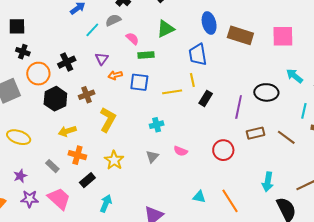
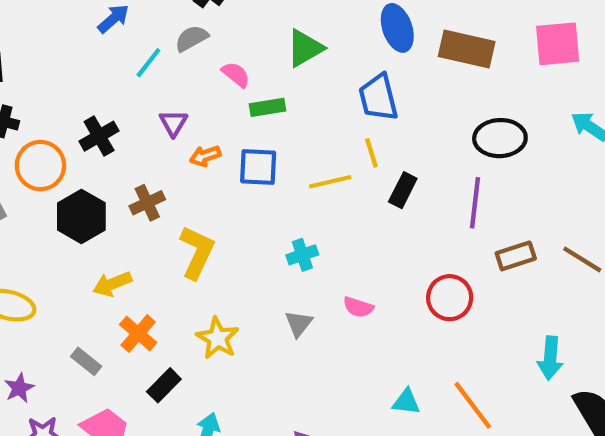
black ellipse: (266, 92) -> (500, 138), moved
orange cross: (77, 155) -> (138, 333), turned 30

